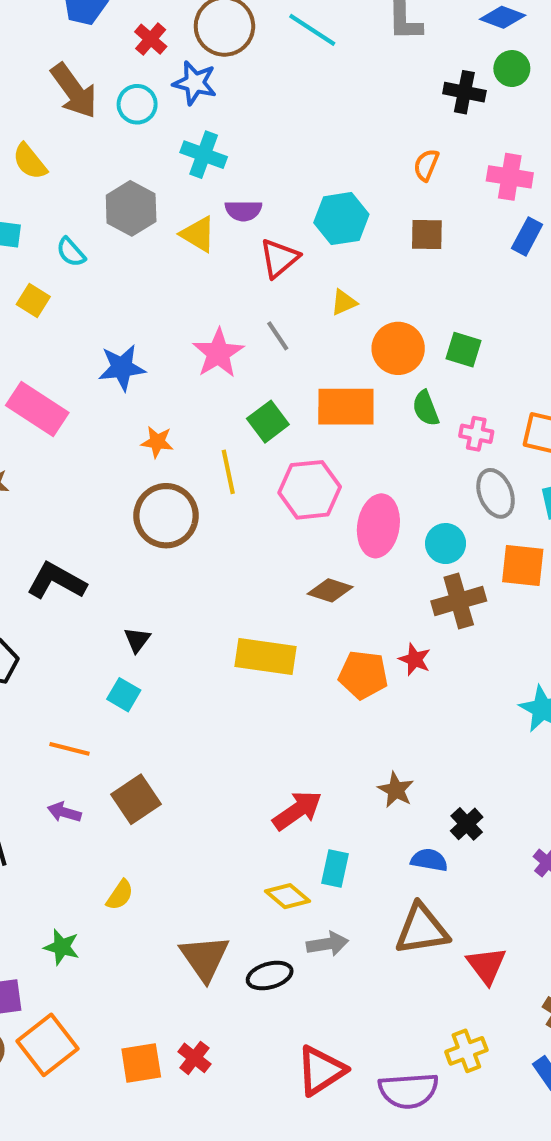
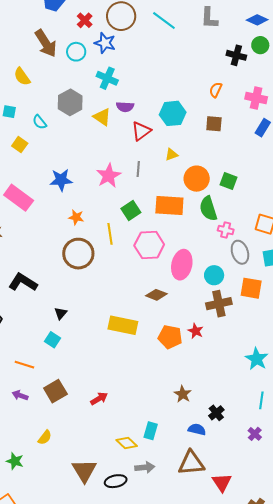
gray line: (278, 336) -> (138, 169), turned 35
green semicircle: (426, 408) -> (208, 209), size x1.4
pink cross: (476, 434) -> (226, 230), moved
red arrow: (297, 810) -> (99, 399), moved, size x0.7

